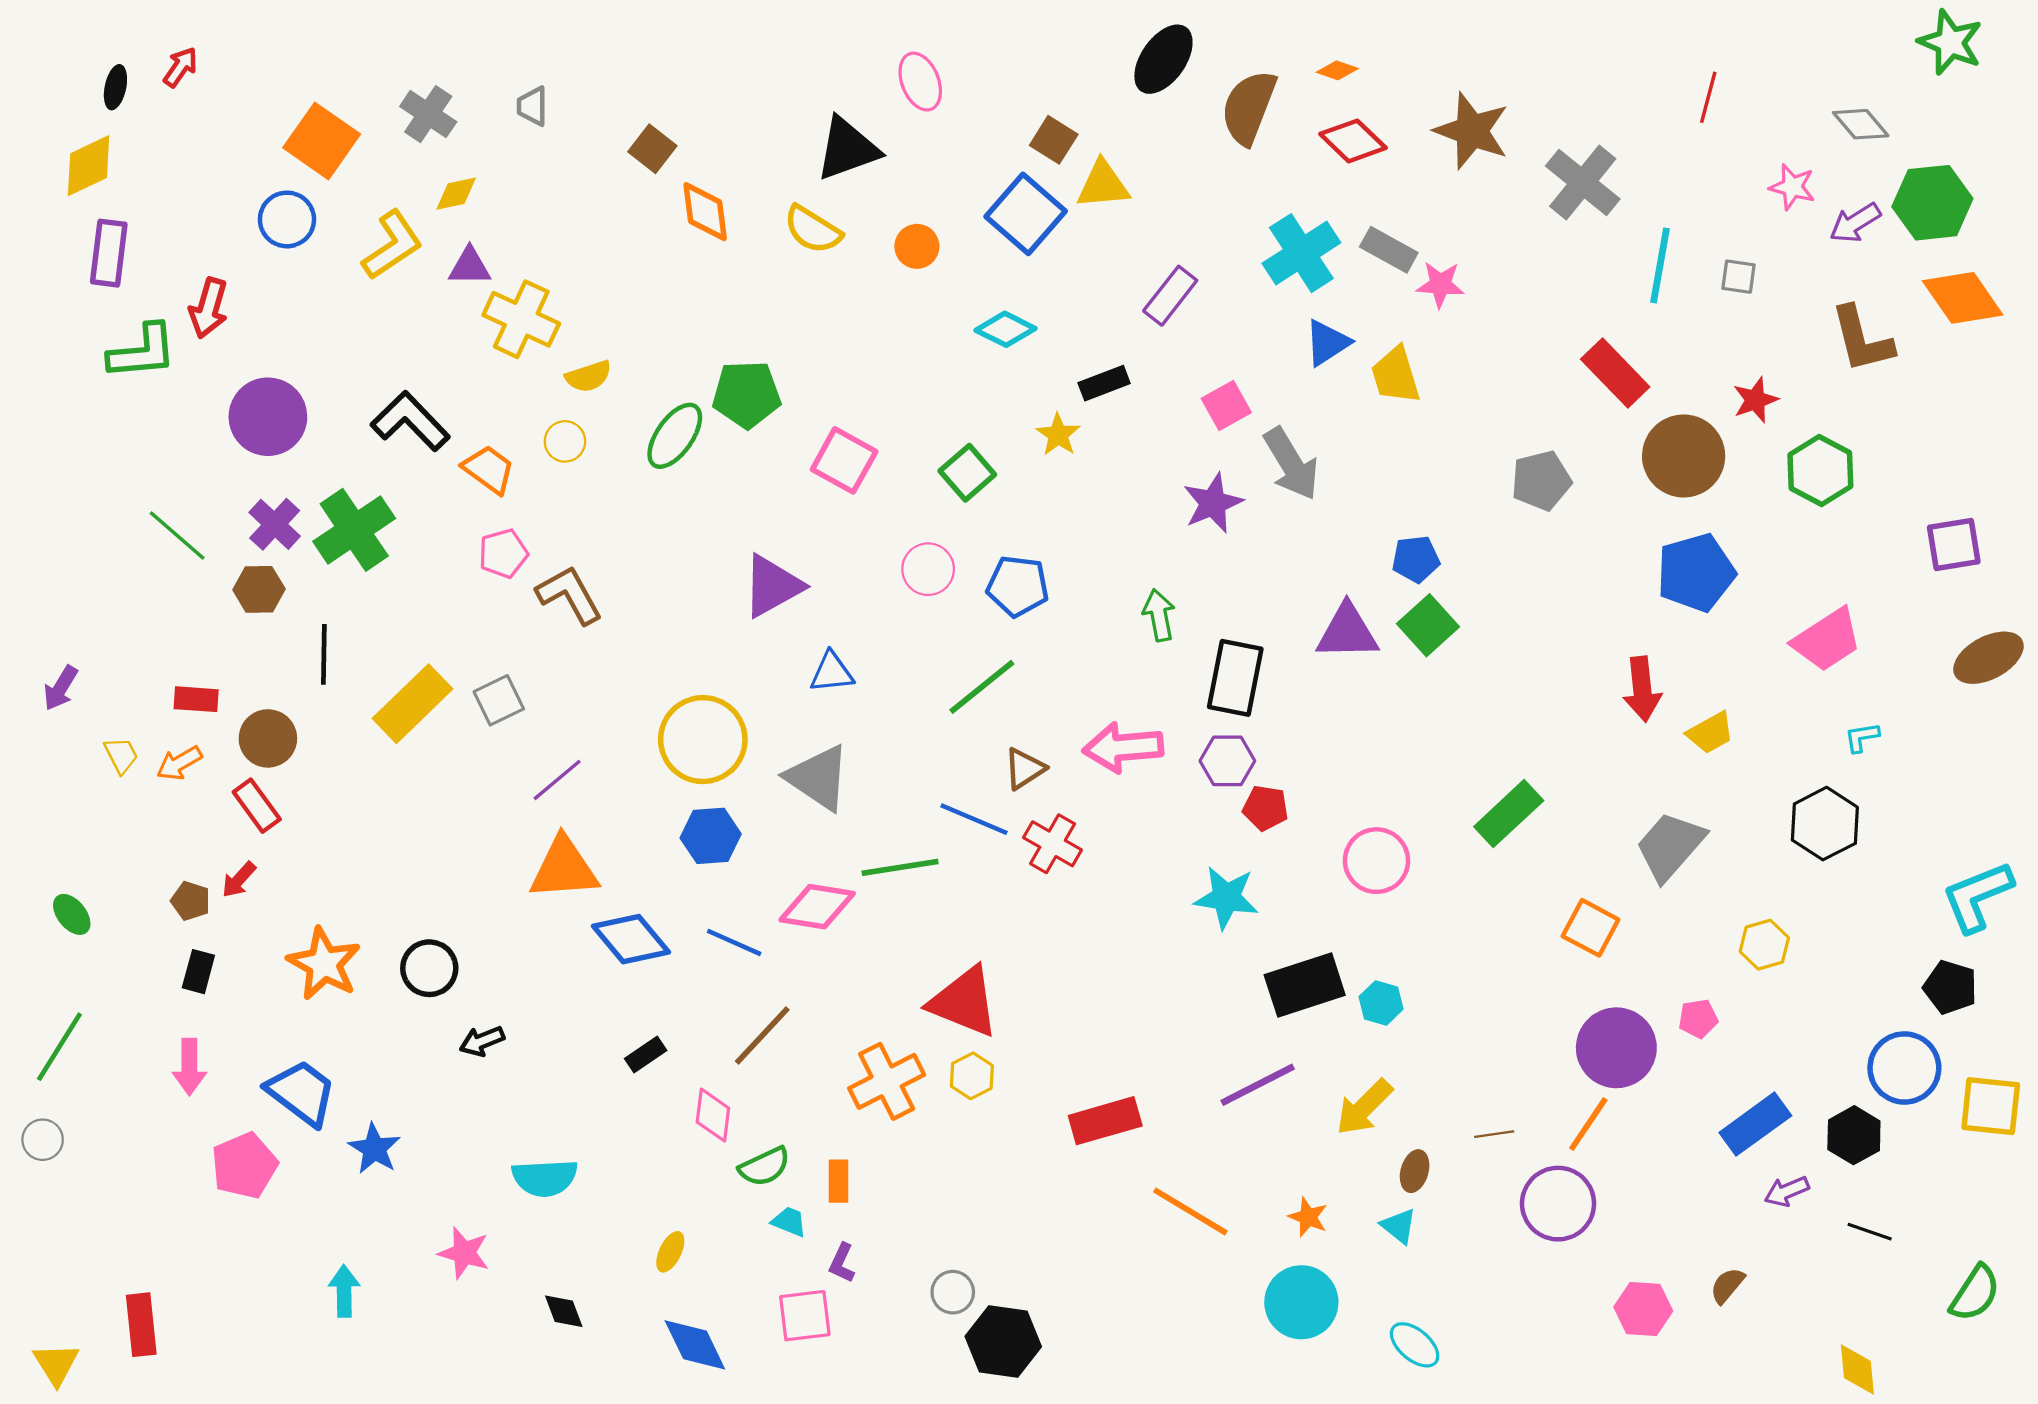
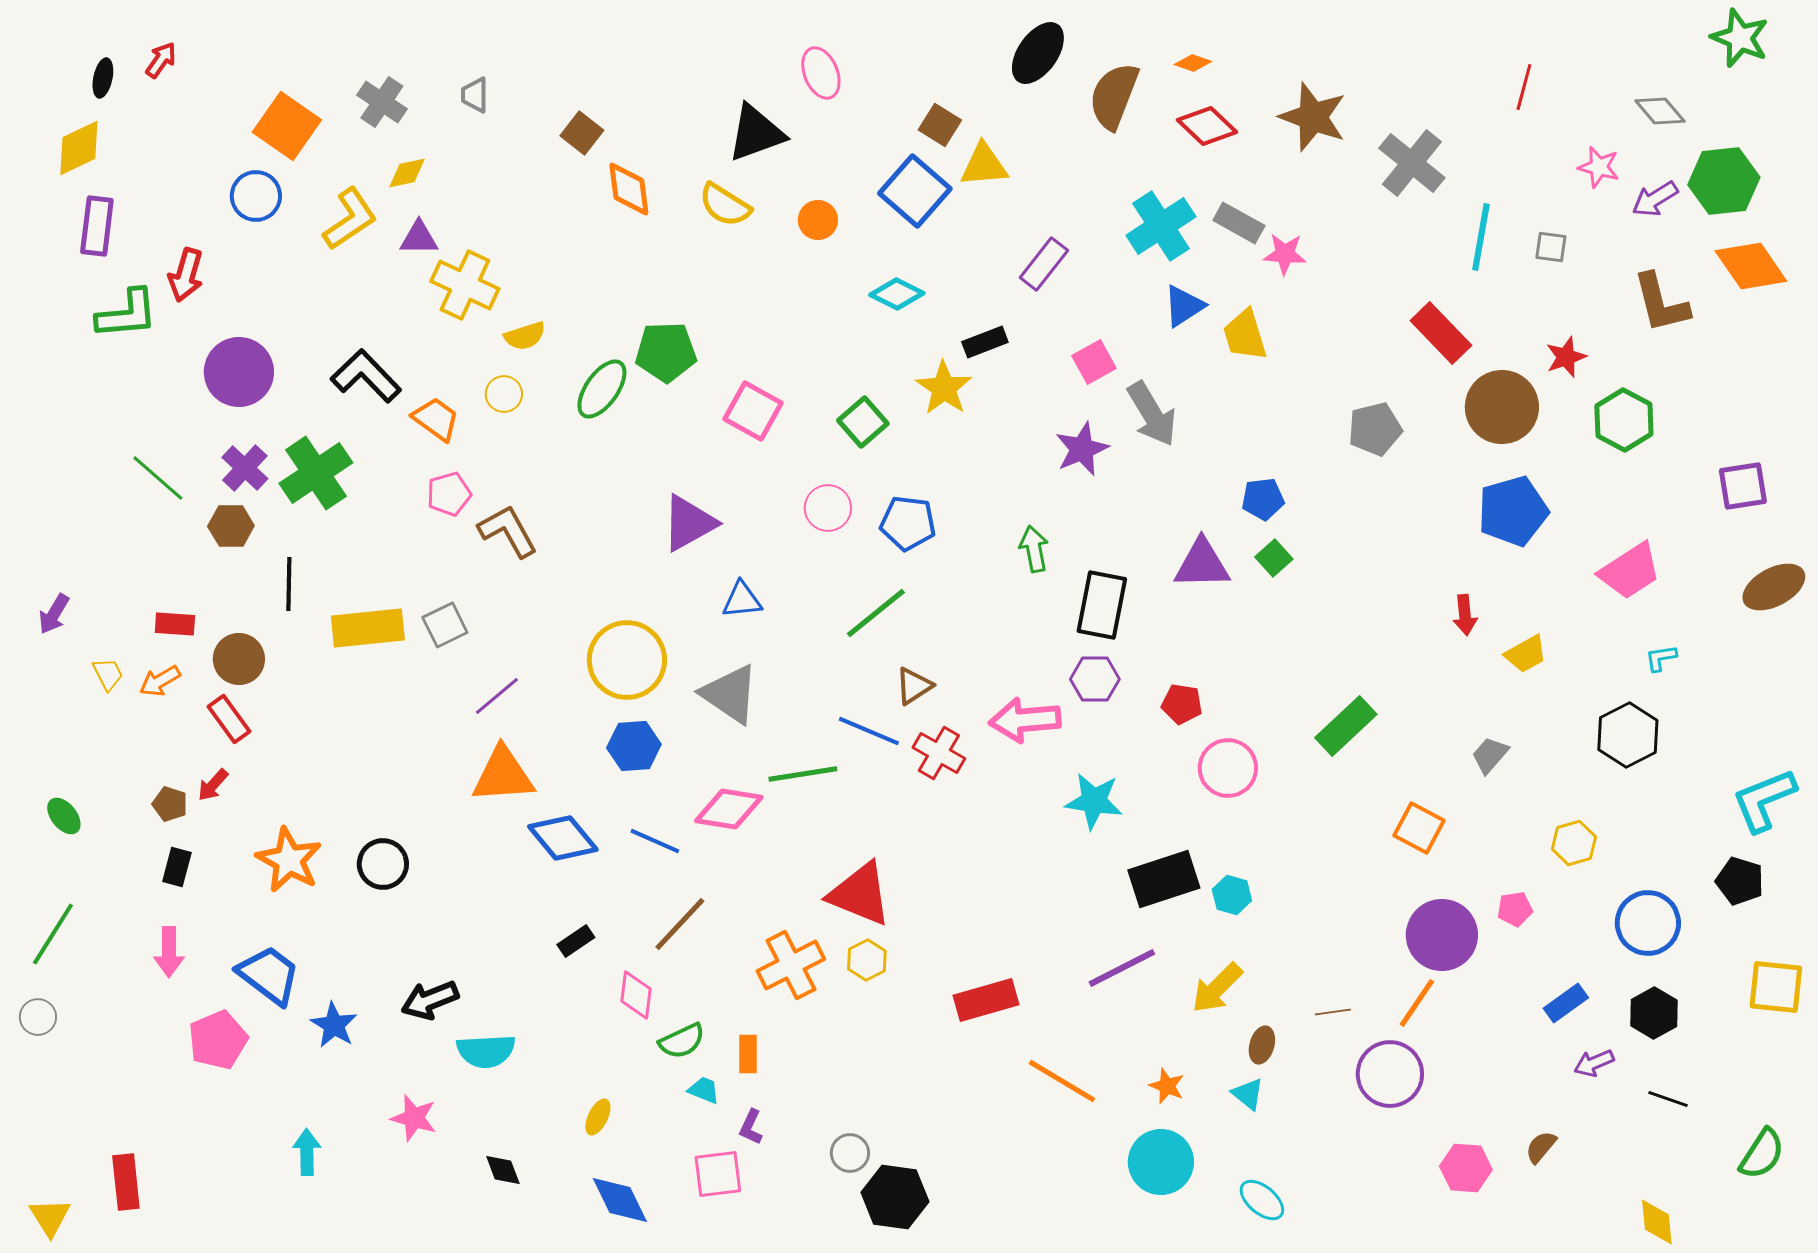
yellow star: (1058, 435) -> (944, 388), size x1.4
green square: (1428, 625) -> (1274, 558), size x0.7
red arrow: (1642, 689) -> (1465, 615), size x0.7
yellow rectangle: (412, 704) -> (368, 628), turned 38
pink arrow: (1123, 747) -> (1025, 720), moved
red pentagon: (1265, 808) -> (1182, 704), moved
gray trapezoid: (1670, 846) -> (1490, 755), size x0.6
black arrow: (482, 1041) -> (430, 1000), moved, size x1.4
blue circle: (1904, 1068) -> (1648, 923), moved
blue rectangle: (1755, 1124) -> (1566, 1003), size x0.7

